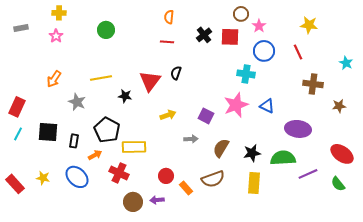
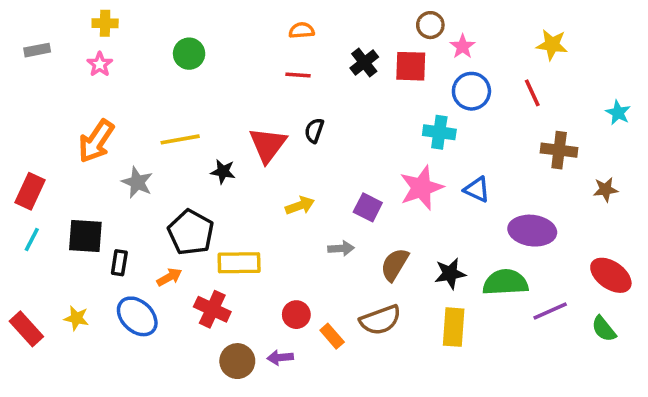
orange semicircle: (169, 17) -> (302, 30), turned 80
orange arrow: (54, 79) -> (96, 141), size x1.4
black rectangle: (74, 141) -> (119, 263), moved

